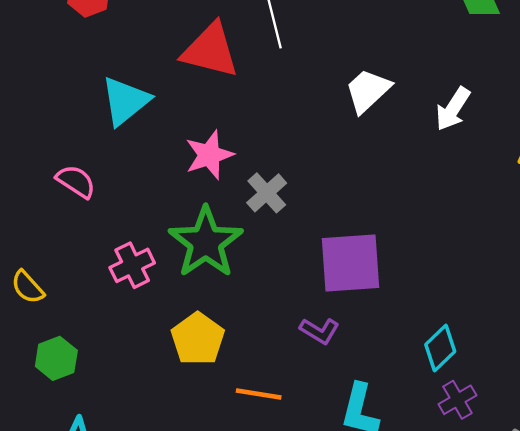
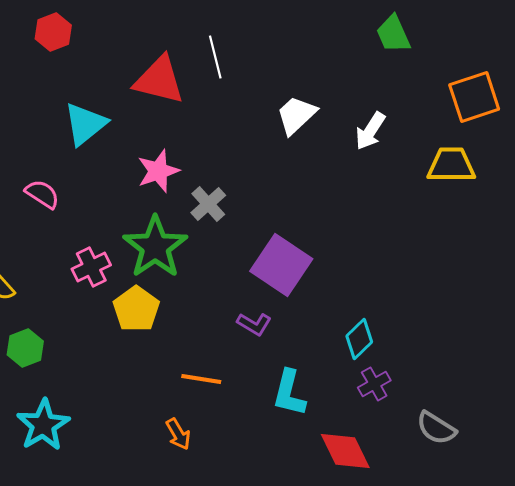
purple square: (351, 263) -> (281, 265), turned 38
yellow pentagon: (198, 339) -> (136, 309), moved

